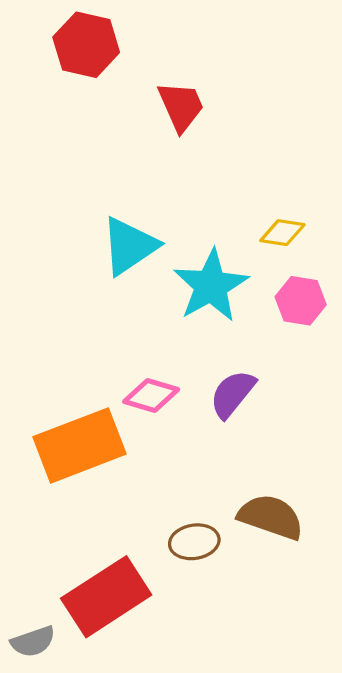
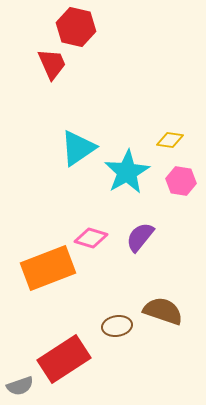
red hexagon: (86, 45) -> (76, 27), moved
red trapezoid: (181, 106) -> (52, 64), moved

